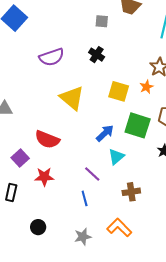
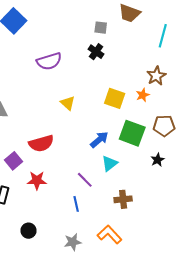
black cross: (97, 55) -> (96, 52), moved
yellow triangle: (72, 98) -> (68, 103), size x0.6
red semicircle: (47, 139) -> (41, 143), turned -40

